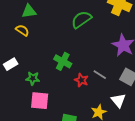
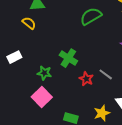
green star: (33, 78) -> (44, 73), moved
pink square: (40, 101) -> (42, 97), turned 36

